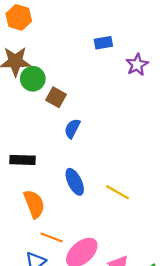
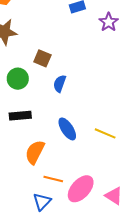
green circle: (33, 79) -> (18, 79), moved
orange semicircle: (34, 204) -> (35, 152), turned -125

